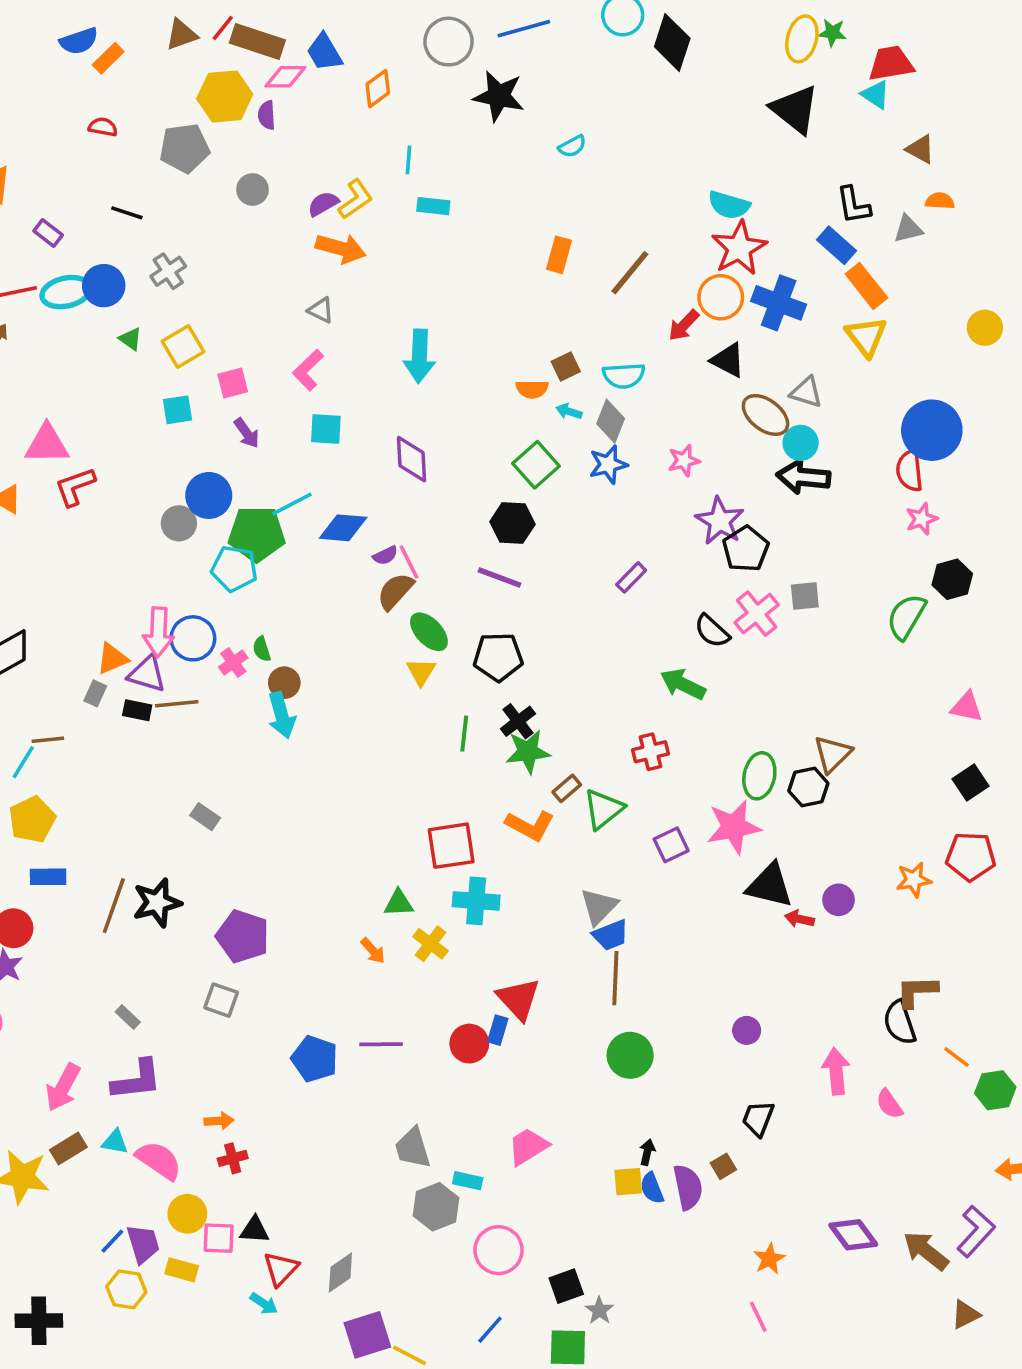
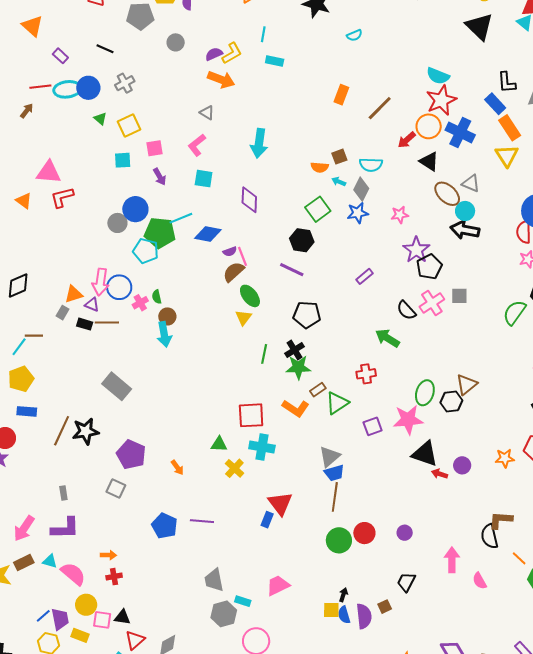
black pentagon: (498, 657) -> (307, 315), moved
purple triangle: (147, 674) -> (92, 304), size x0.7
gray rectangle: (205, 817) -> (117, 386), size x1.8
orange arrow: (373, 951) -> (177, 467), moved
gray rectangle: (128, 1017) -> (63, 493), turned 32
red circle: (469, 1044) -> (364, 533), moved

